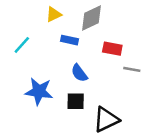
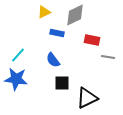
cyan line: (22, 45) -> (18, 55), moved
blue semicircle: (79, 73) -> (53, 60), moved
blue star: (39, 91) -> (16, 79), moved

